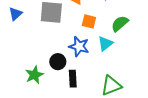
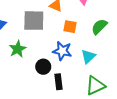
cyan triangle: (105, 44) -> (88, 56), moved
green star: (34, 75) -> (18, 49), moved

